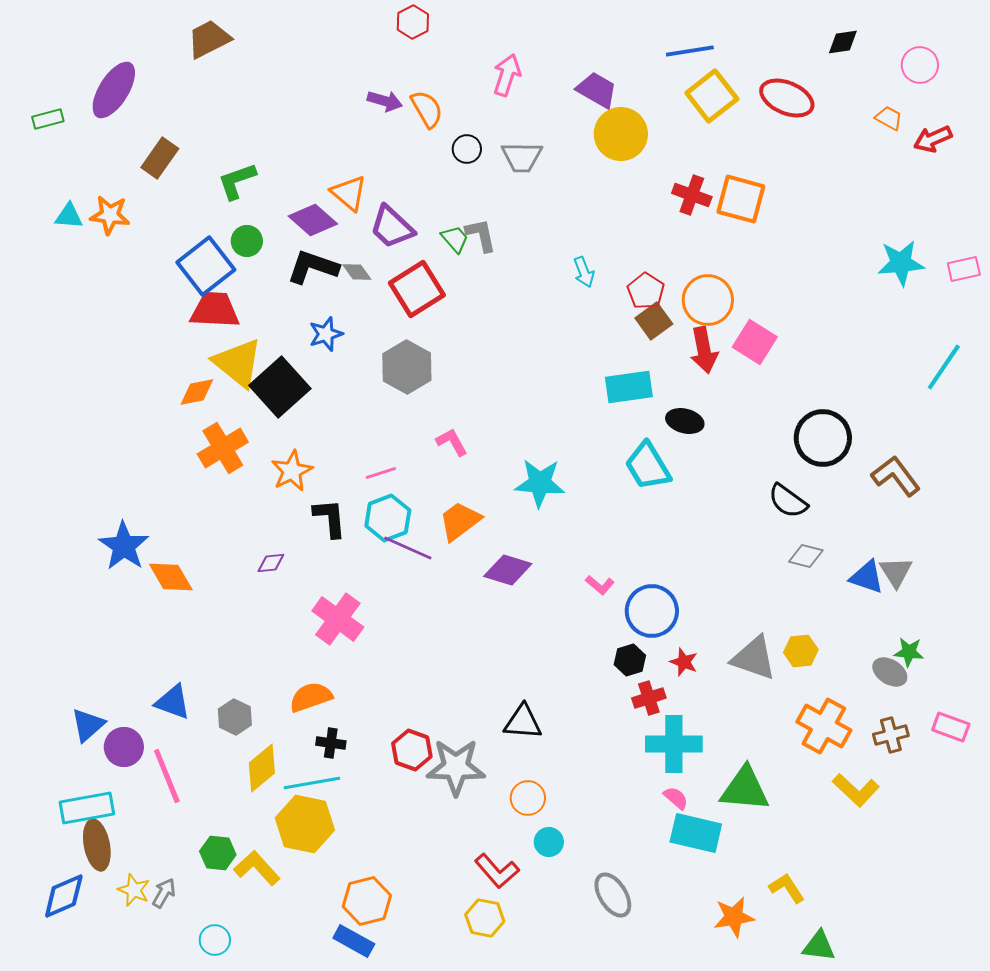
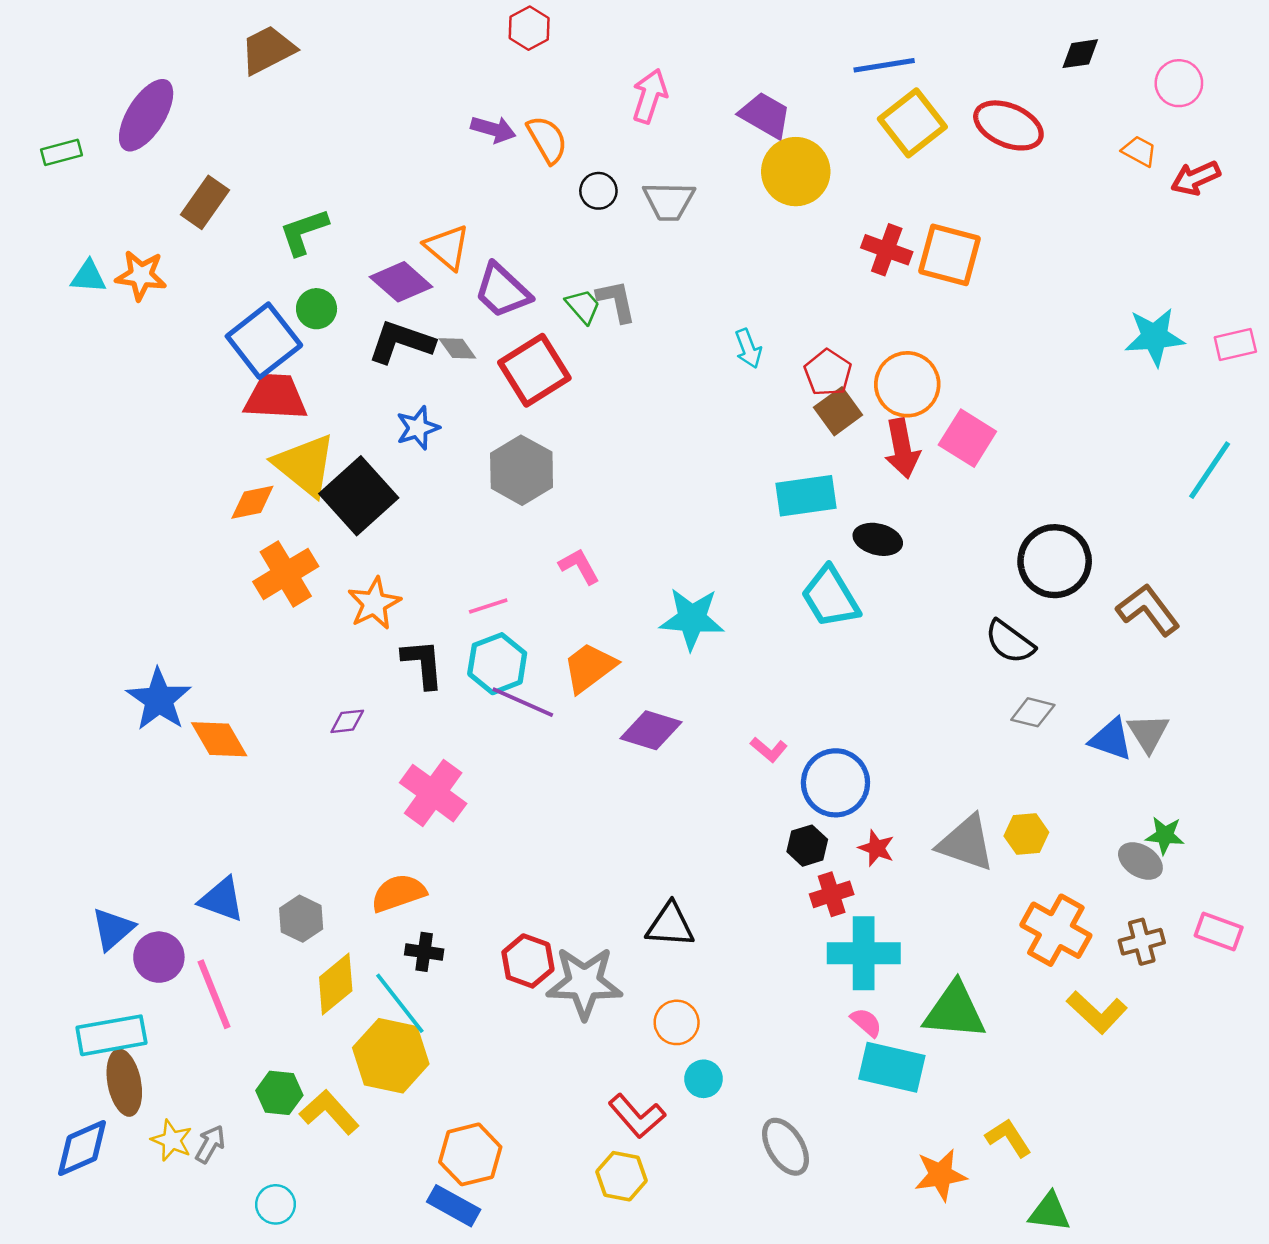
cyan line: (312, 783) -> (400, 1003), turned 62

